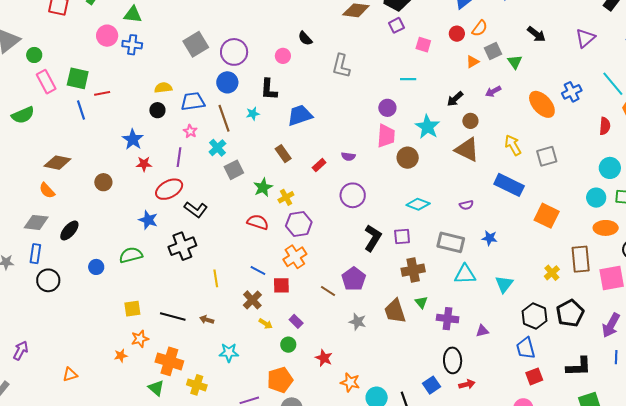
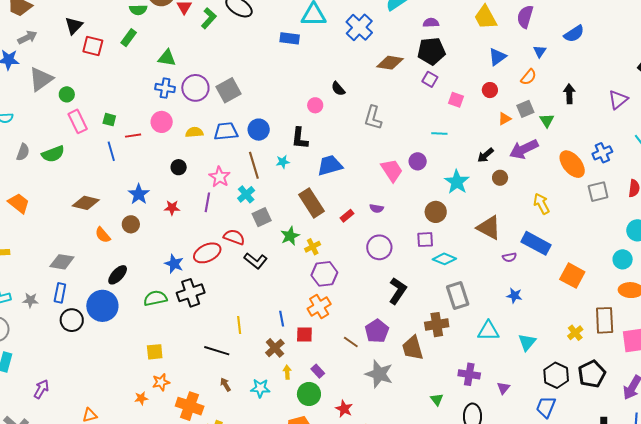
purple square: (396, 25) -> (430, 79), turned -35
orange semicircle: (480, 28) -> (528, 77), moved
black arrow: (536, 34) -> (569, 94), turned -132
pink circle: (107, 36) -> (162, 122), moved
purple circle: (234, 52) -> (195, 88), moved
green square: (78, 78) -> (109, 120), size x0.6
purple arrow: (493, 91) -> (524, 149), size x1.8
blue trapezoid: (193, 101) -> (226, 131), moved
black circle: (157, 110) -> (179, 167), moved
pink star: (190, 131) -> (220, 177), size x1.5
pink trapezoid: (386, 136) -> (392, 170), moved, turned -40
blue star: (133, 139) -> (139, 194), moved
brown triangle: (467, 150) -> (489, 228), moved
brown rectangle: (283, 154) -> (312, 203), size x1.6
gray square: (547, 156) -> (598, 192), moved
red ellipse: (169, 189) -> (207, 253), moved
orange semicircle: (47, 191) -> (103, 235), moved
purple semicircle: (466, 205) -> (509, 257), moved
black L-shape: (196, 210) -> (256, 261), moved
red semicircle: (258, 222) -> (234, 237), moved
black ellipse: (69, 230) -> (118, 275), moved
purple square: (402, 237) -> (425, 240), moved
gray rectangle: (451, 242) -> (458, 295), moved, turned 56
black cross: (182, 246) -> (191, 293), moved
blue circle: (96, 267) -> (102, 306), moved, size x2.0
blue line: (258, 270) -> (282, 319), turned 49
green triangle: (421, 302) -> (437, 399), moved
brown trapezoid: (395, 311) -> (413, 348), moved
black line: (173, 317) -> (217, 351), moved
brown arrow: (207, 320) -> (225, 385), moved, turned 40
gray star: (358, 322) -> (379, 374), size x1.6
yellow arrow: (266, 324) -> (287, 372), turned -128
purple triangle: (482, 331) -> (503, 388), turned -40
green circle: (288, 345) -> (309, 394), size x1.5
blue trapezoid: (526, 348) -> (546, 407), turned 35
cyan star: (229, 353) -> (260, 388), moved

